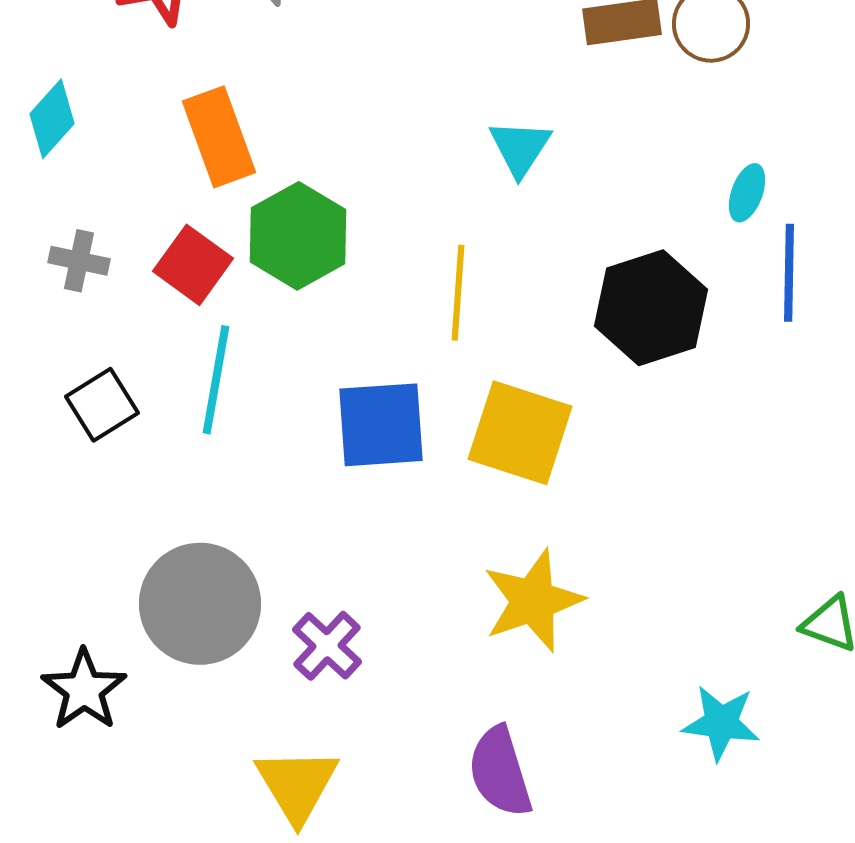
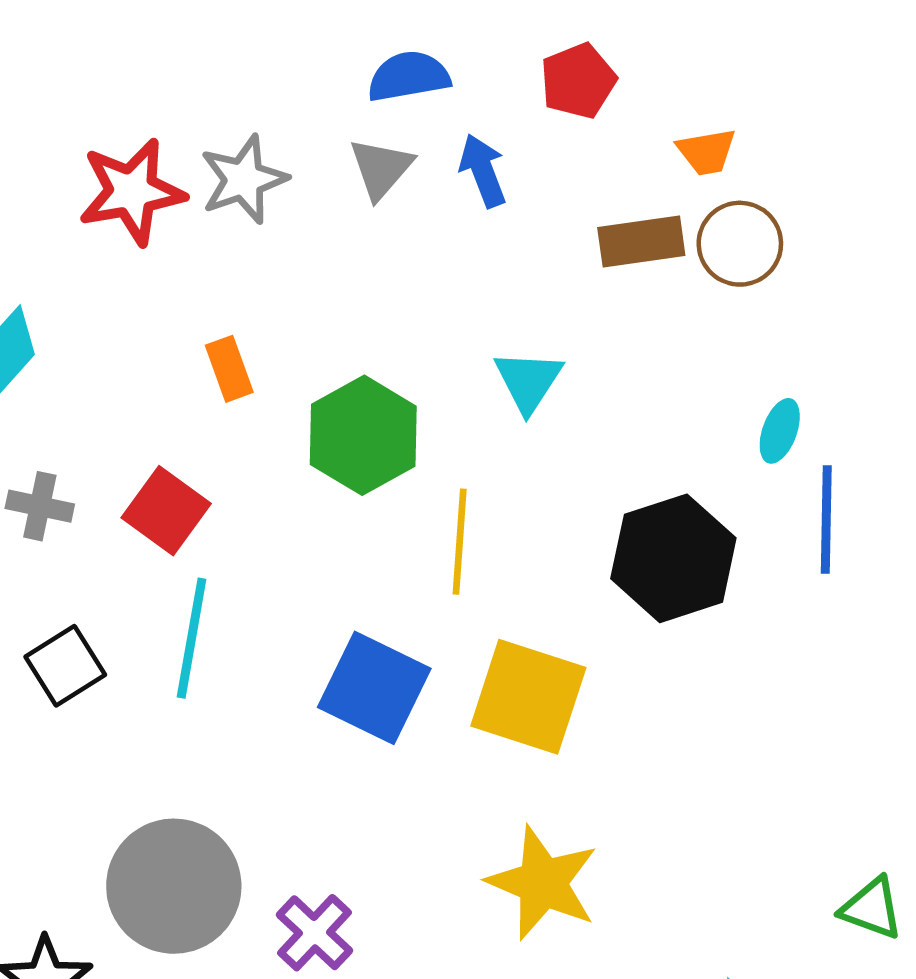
orange rectangle: (219, 137) -> (229, 369), moved, size x0.6
green hexagon: (298, 236) -> (363, 435), moved
blue square: (381, 425) -> (374, 688), turned 30
yellow star: (533, 601) -> (543, 883), turned -30

